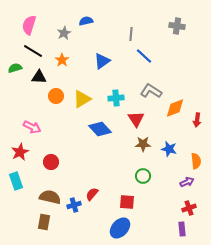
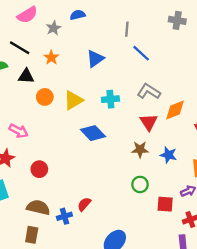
pink semicircle: (29, 25) -> (27, 15), moved, turned -138
red triangle: (136, 119) -> (149, 122), moved
red square: (127, 202) -> (165, 204), moved

